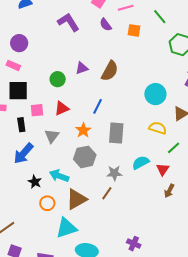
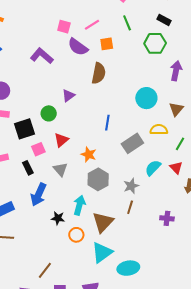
green line: (160, 17) -> (127, 23), turned 35
purple semicircle: (106, 25) -> (78, 47), size x1.5
brown semicircle: (110, 71) -> (99, 73), moved
black square: (18, 91) -> (24, 129), moved
blue line: (98, 106) -> (107, 123), moved
gray rectangle: (116, 133) -> (132, 143), moved, turned 70
cyan arrow: (59, 176) -> (79, 205), turned 102
purple cross: (134, 244) -> (167, 218), moved

